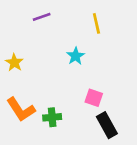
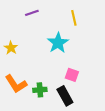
cyan star: (76, 56) -> (58, 43), size x1.5
black rectangle: (107, 125) -> (65, 96), moved

